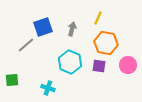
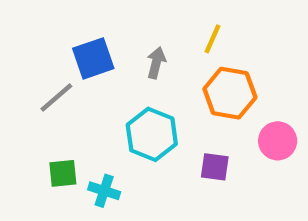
purple square: (99, 66) -> (215, 167), moved
green square: (12, 80) -> (63, 173), moved

